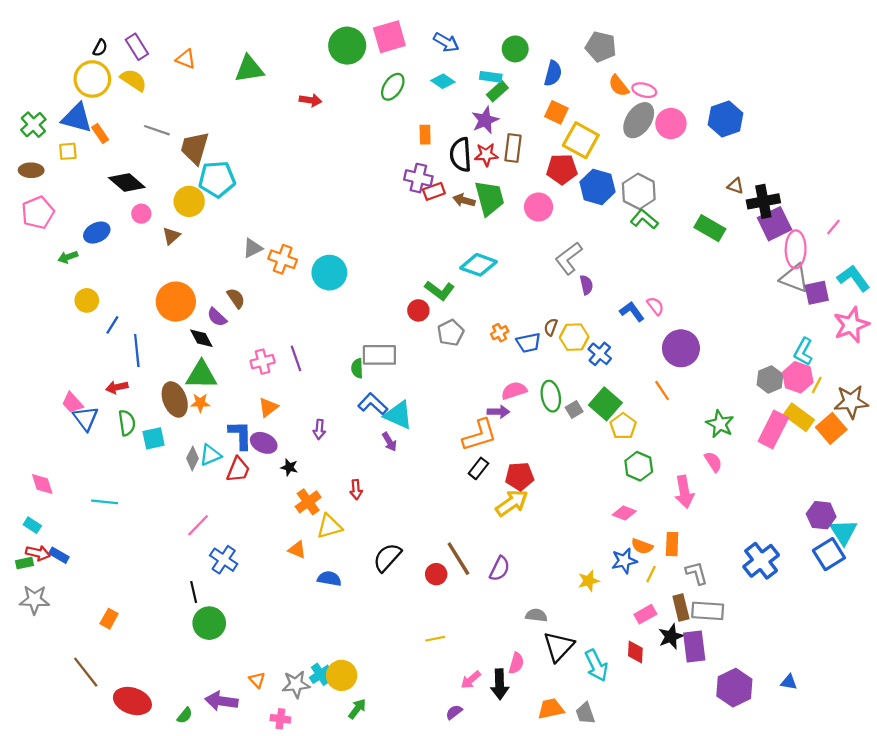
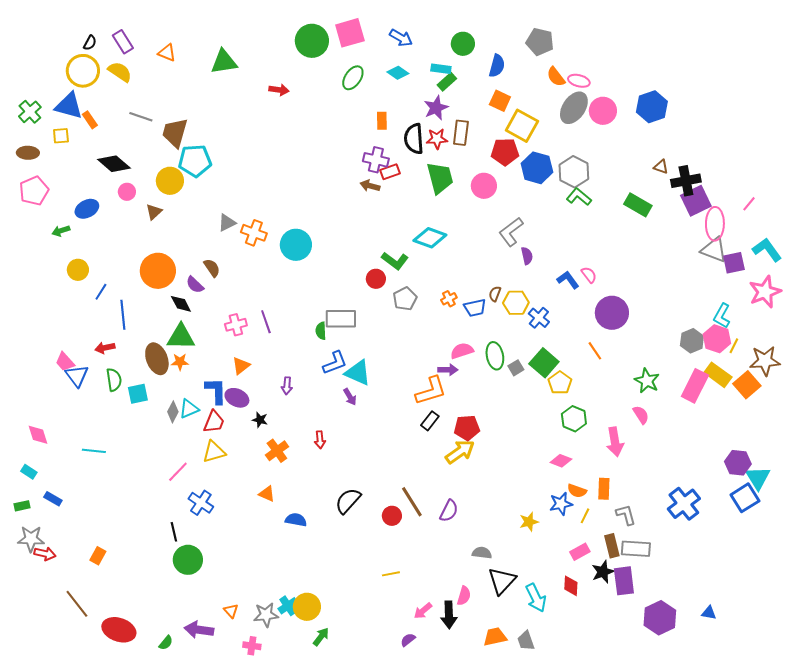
brown arrow: (464, 200) -> (370, 186), moved
blue L-shape: (373, 404) -> (335, 363), turned 116
yellow triangle: (329, 526) -> (214, 452), moved
red arrow: (38, 553) -> (45, 554), moved

